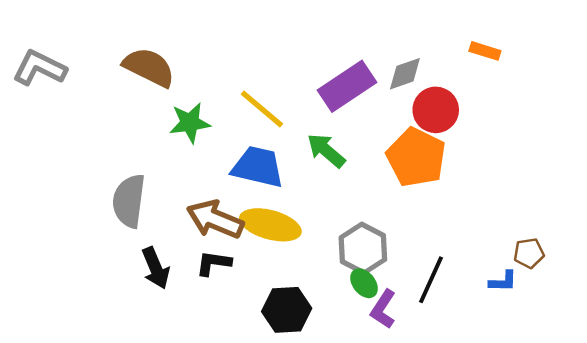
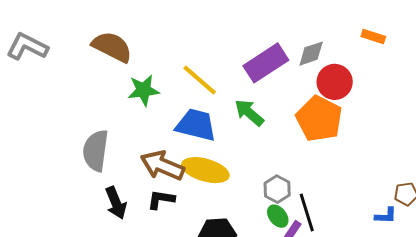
gray hexagon: (363, 248) -> (277, 189), size x0.7
black line: (431, 280) -> (307, 213), moved, turned -42

